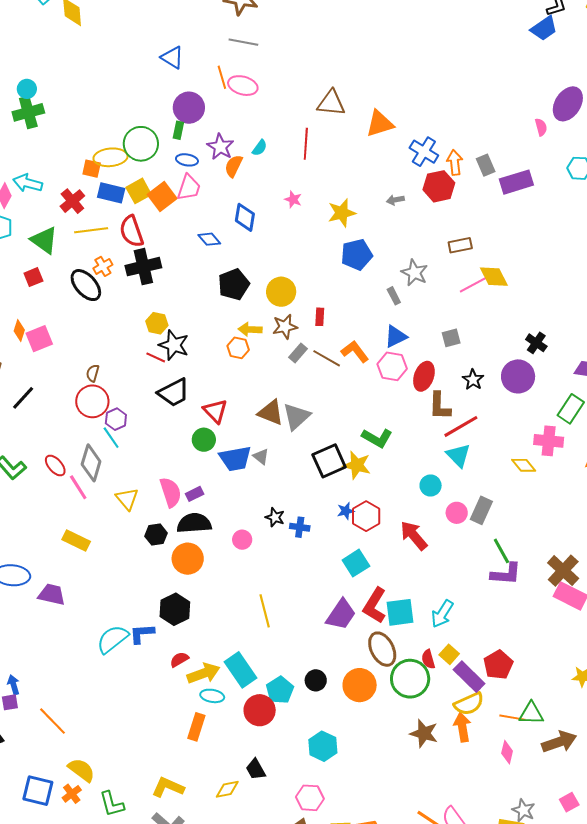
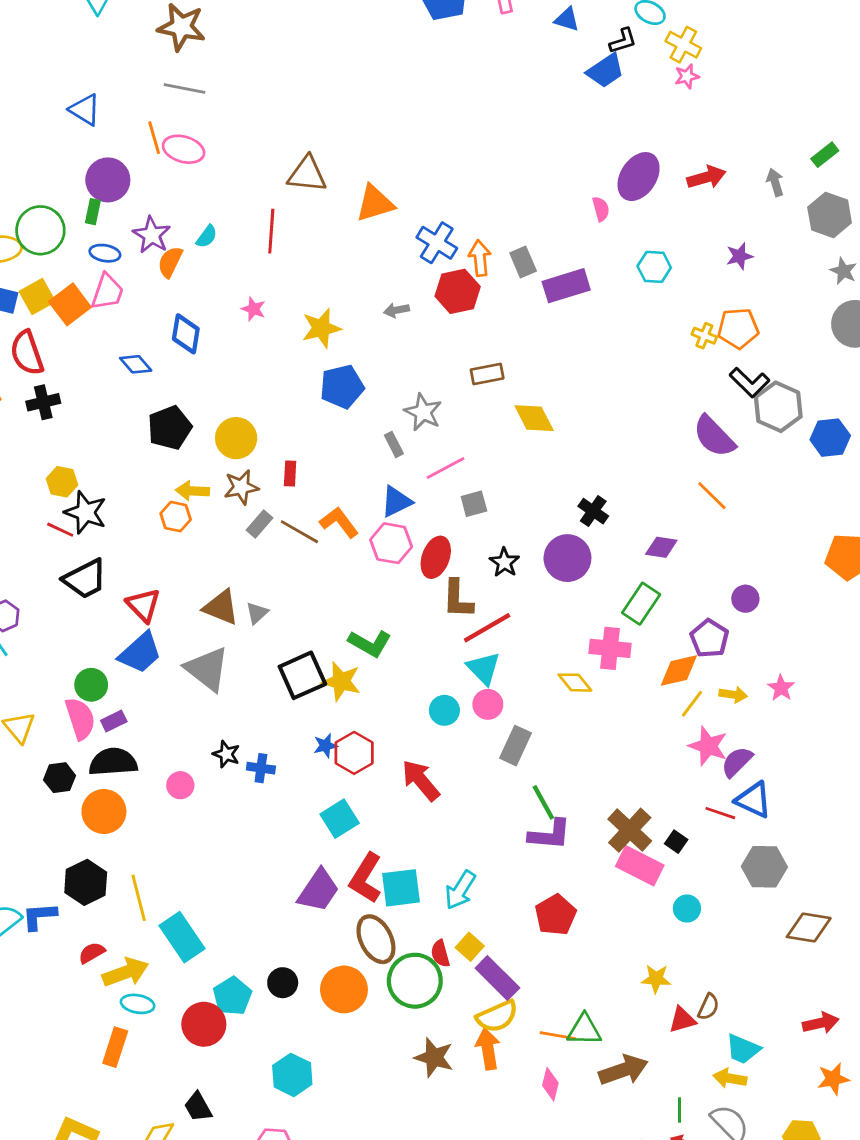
black cross: (143, 267) -> (43, 402), size x0.7
pink line: (473, 285) -> (445, 468), moved
gray triangle: (296, 416) -> (257, 613), size x0.6
green circle: (204, 440) -> (91, 685), moved
gray triangle: (261, 457) -> (207, 669), size x2.0
blue trapezoid: (235, 459) -> (140, 653), moved, turned -32
pink circle: (457, 513) -> (488, 704), moved
yellow line: (265, 611) -> (139, 898), moved
red pentagon: (498, 665) -> (556, 915), moved
cyan rectangle: (240, 670) -> (182, 937), moved

